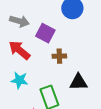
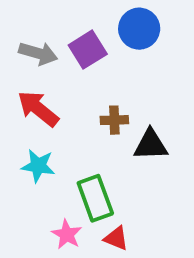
purple square: (45, 33) -> (88, 50), moved, turned 30
black triangle: (78, 82) -> (151, 145), moved

